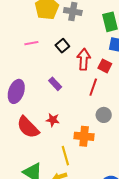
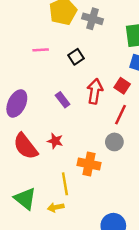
red arrow: (84, 59) -> (95, 91), moved
red line: (93, 87) -> (121, 115), moved

